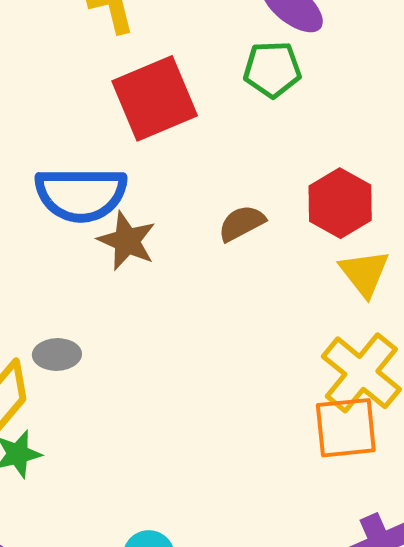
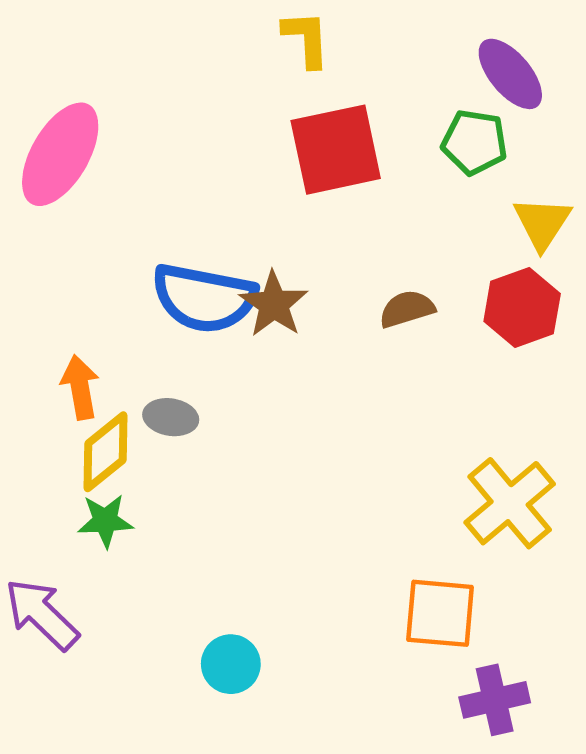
blue semicircle: (81, 194) -> (204, 298), moved
yellow triangle: (364, 273) -> (542, 223), moved
orange square: (346, 428) -> (440, 613), moved

